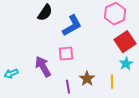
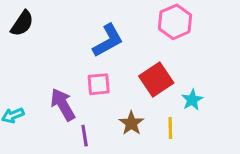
black semicircle: (45, 13) -> (22, 23), moved
red square: (125, 42) -> (156, 80), moved
purple line: (68, 87) -> (85, 136), moved

